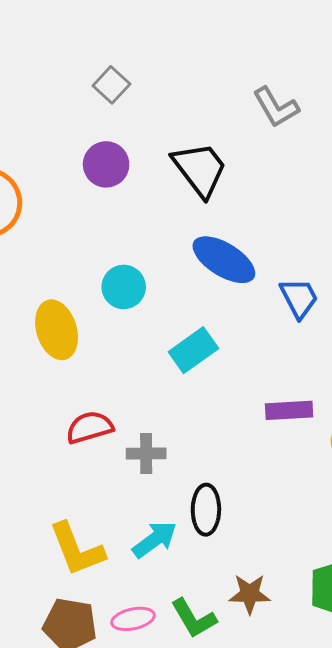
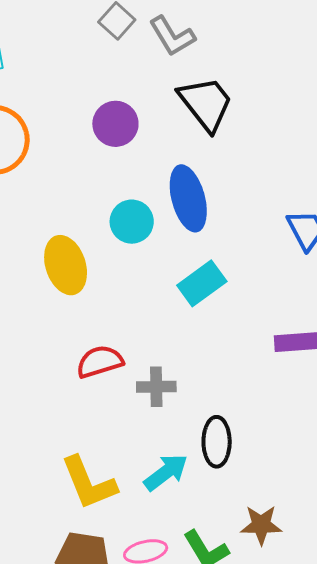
gray L-shape: (276, 107) -> (172, 36), moved
purple circle: (106, 164) -> (115, 124), moved
blue ellipse: (224, 260) -> (188, 198), moved, turned 44

